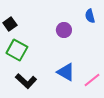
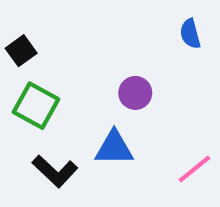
purple circle: (64, 30) -> (135, 93), moved
blue triangle: (66, 72) -> (114, 148), moved, turned -30

